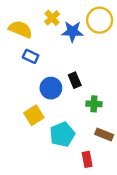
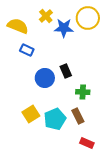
yellow square: (34, 115) -> (31, 114), moved
brown rectangle: (104, 134) -> (78, 116), moved, turned 42
red rectangle: (87, 159) -> (87, 143), moved, turned -56

